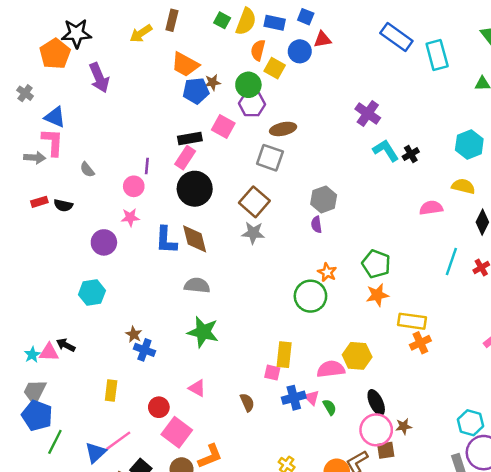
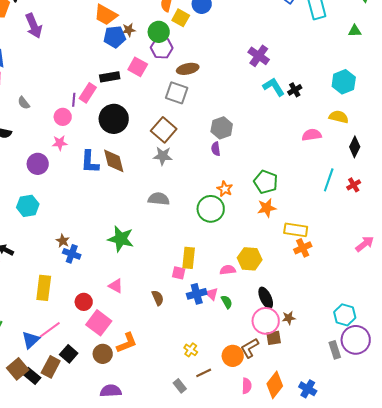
pink rectangle: (185, 158) -> (88, 93), moved
gray semicircle: (197, 285) -> (159, 199), moved
pink semicircle: (331, 369) -> (228, 270), size x0.7
yellow rectangle: (111, 391) -> (44, 288), size x1.4

